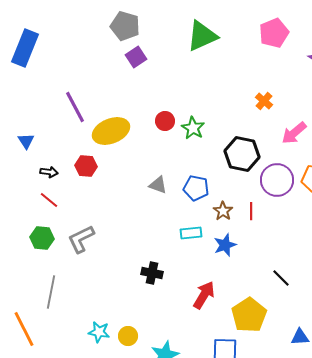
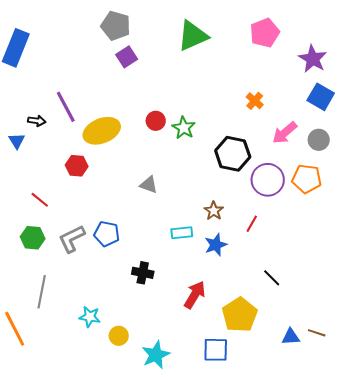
black arrow: (49, 172) -> (37, 121), moved
blue pentagon: (196, 188) -> (107, 234), moved
red line: (251, 211) -> (252, 224), moved, turned 30
cyan star: (99, 332) -> (90, 317), moved

